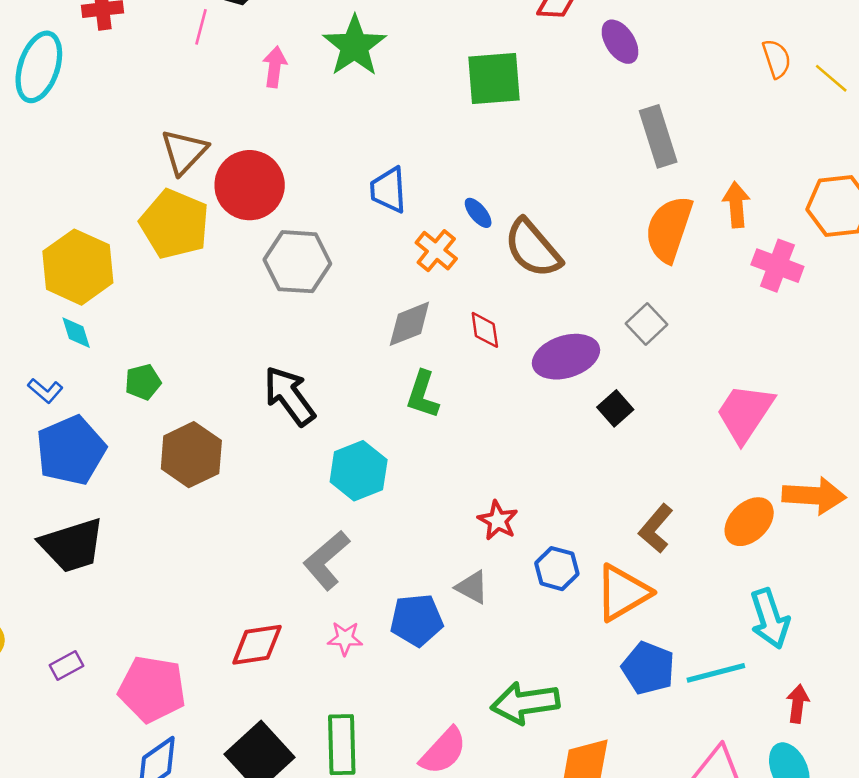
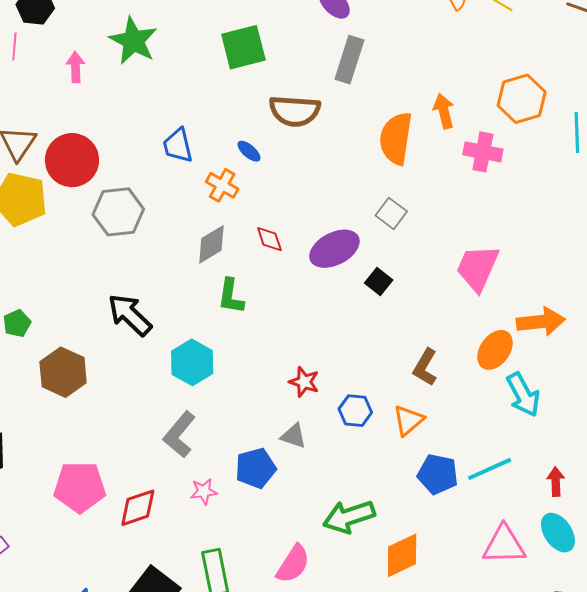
gray rectangle: (658, 136) -> (349, 60), moved, turned 45
brown semicircle: (533, 248) -> (295, 111), moved, turned -36
orange triangle: (623, 593) -> (408, 420), size x0.7
cyan arrow: (770, 619) -> (523, 395), moved
pink pentagon: (152, 689) -> (80, 487), moved

